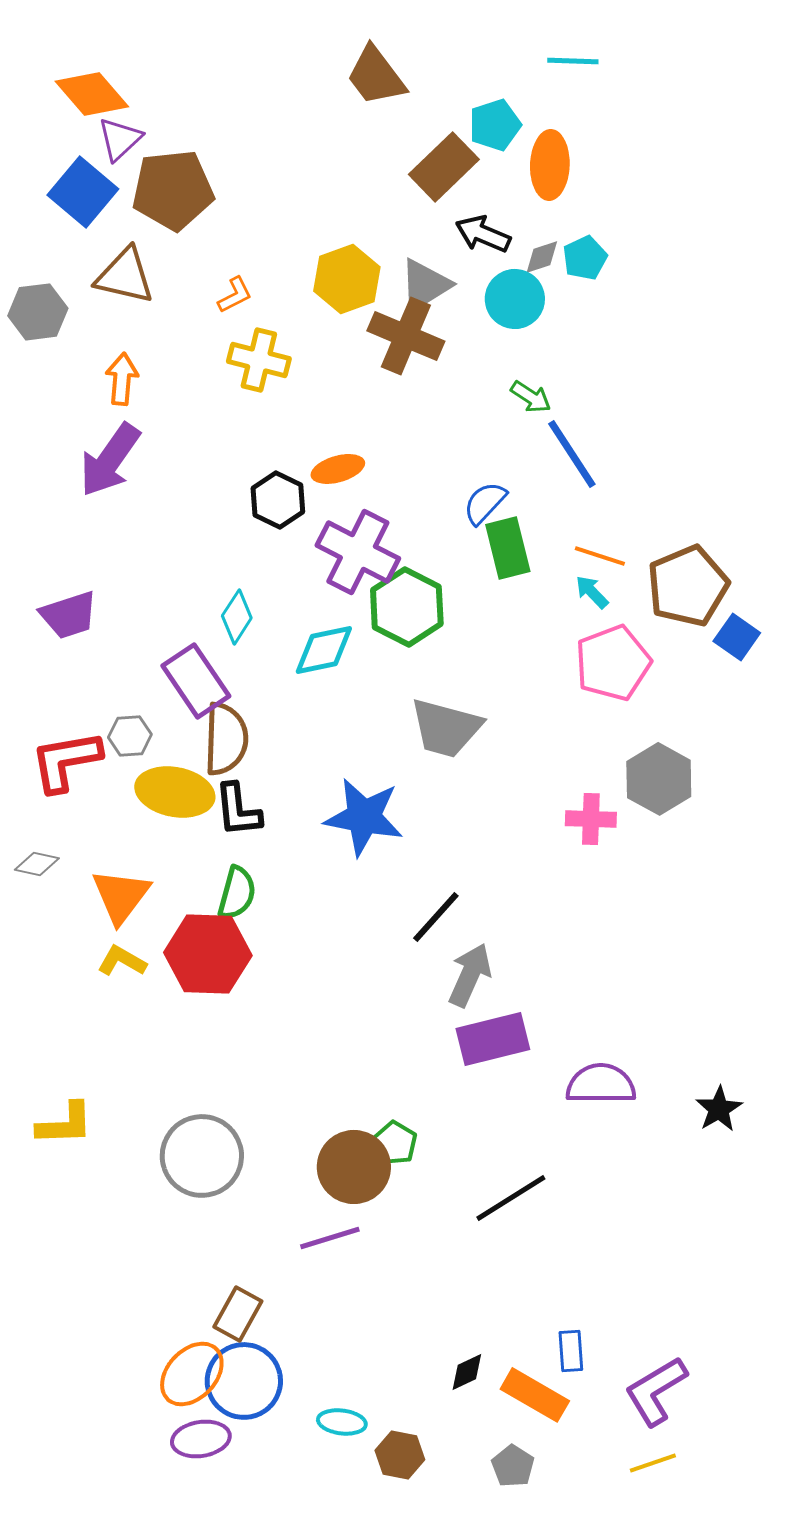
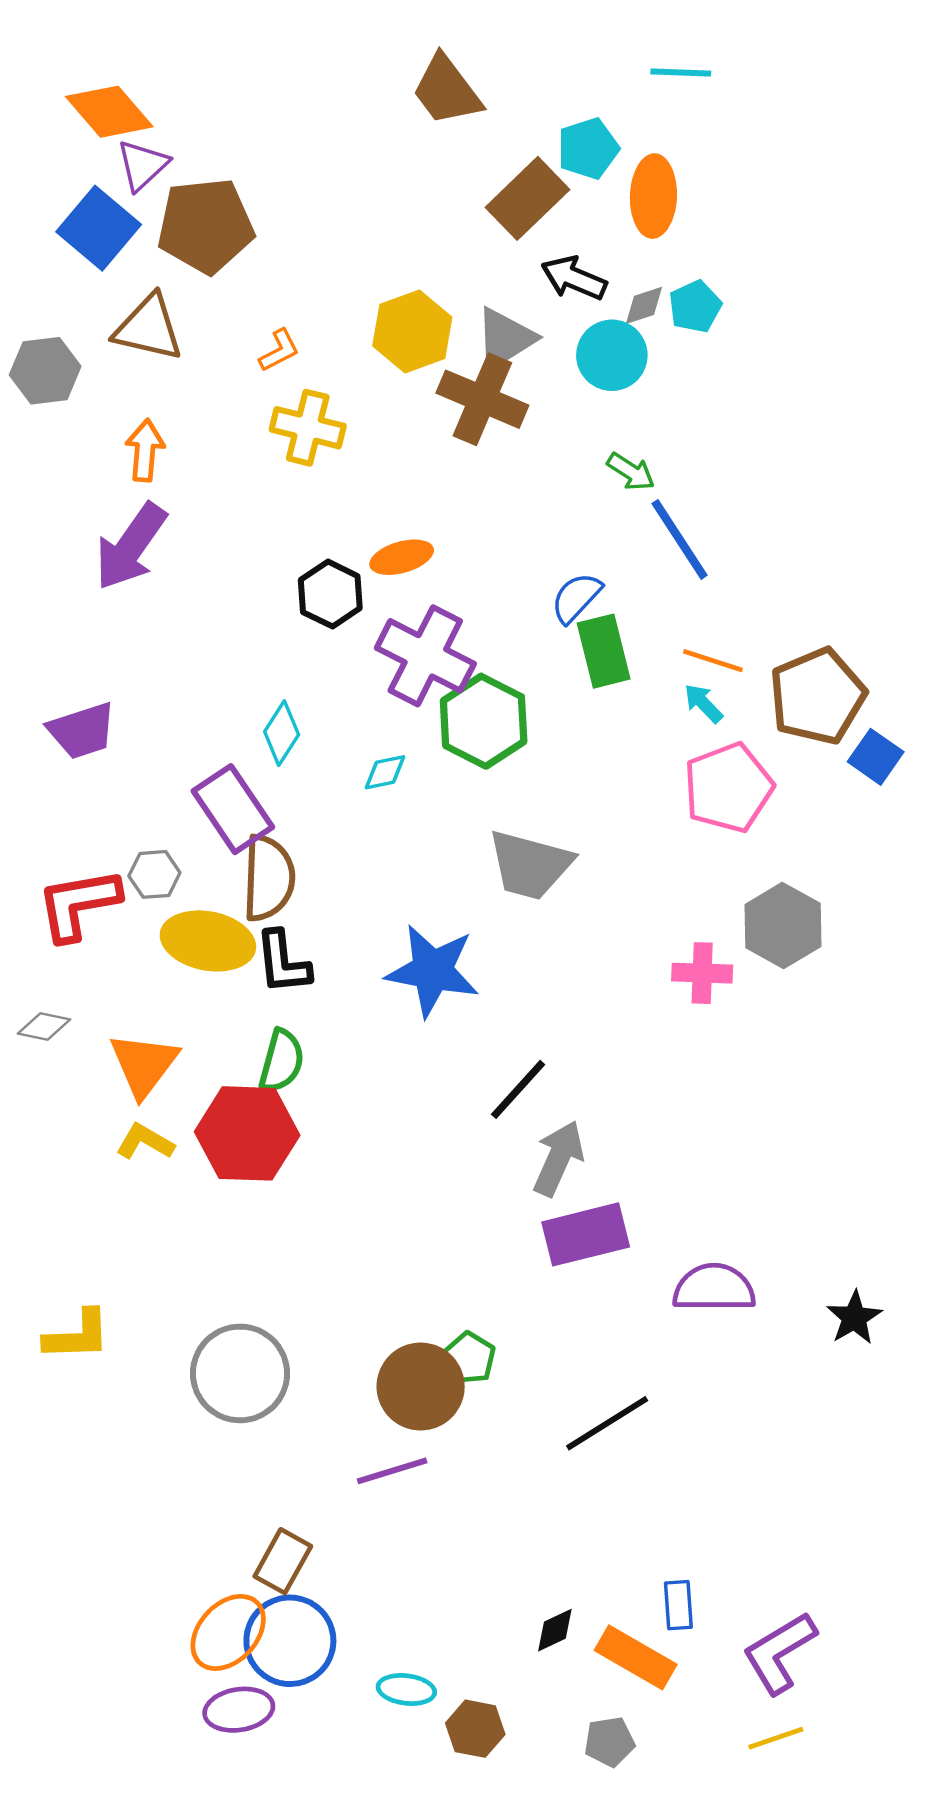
cyan diamond: (324, 650) -> (385, 772), size x0.6
gray pentagon: (513, 1466) -> (609, 1742), turned 30

